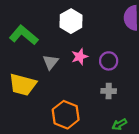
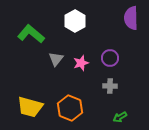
pink star: (80, 57) -> (81, 63), moved
yellow trapezoid: (23, 85) -> (30, 107), moved

